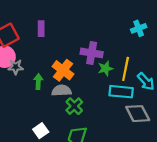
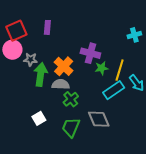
gray star: (16, 67) -> (31, 60), moved
green arrow: (38, 82) -> (41, 74), size x1.6
cyan rectangle: (121, 92) -> (114, 90), turned -45
gray diamond: (138, 114) -> (99, 119), moved

